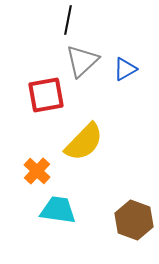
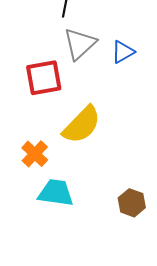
brown hexagon: (134, 220) -> (132, 203), size x0.7

